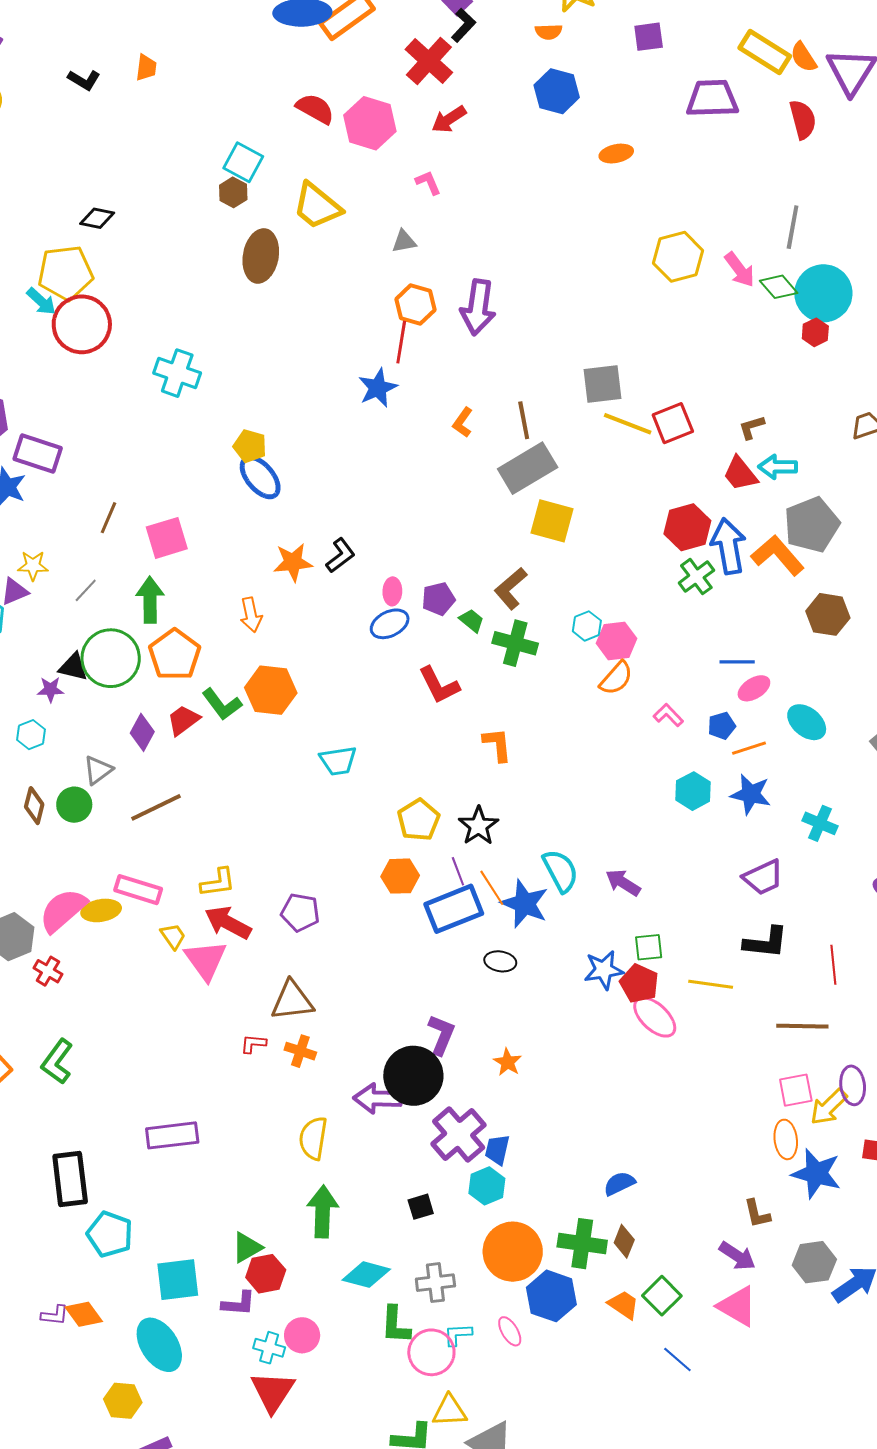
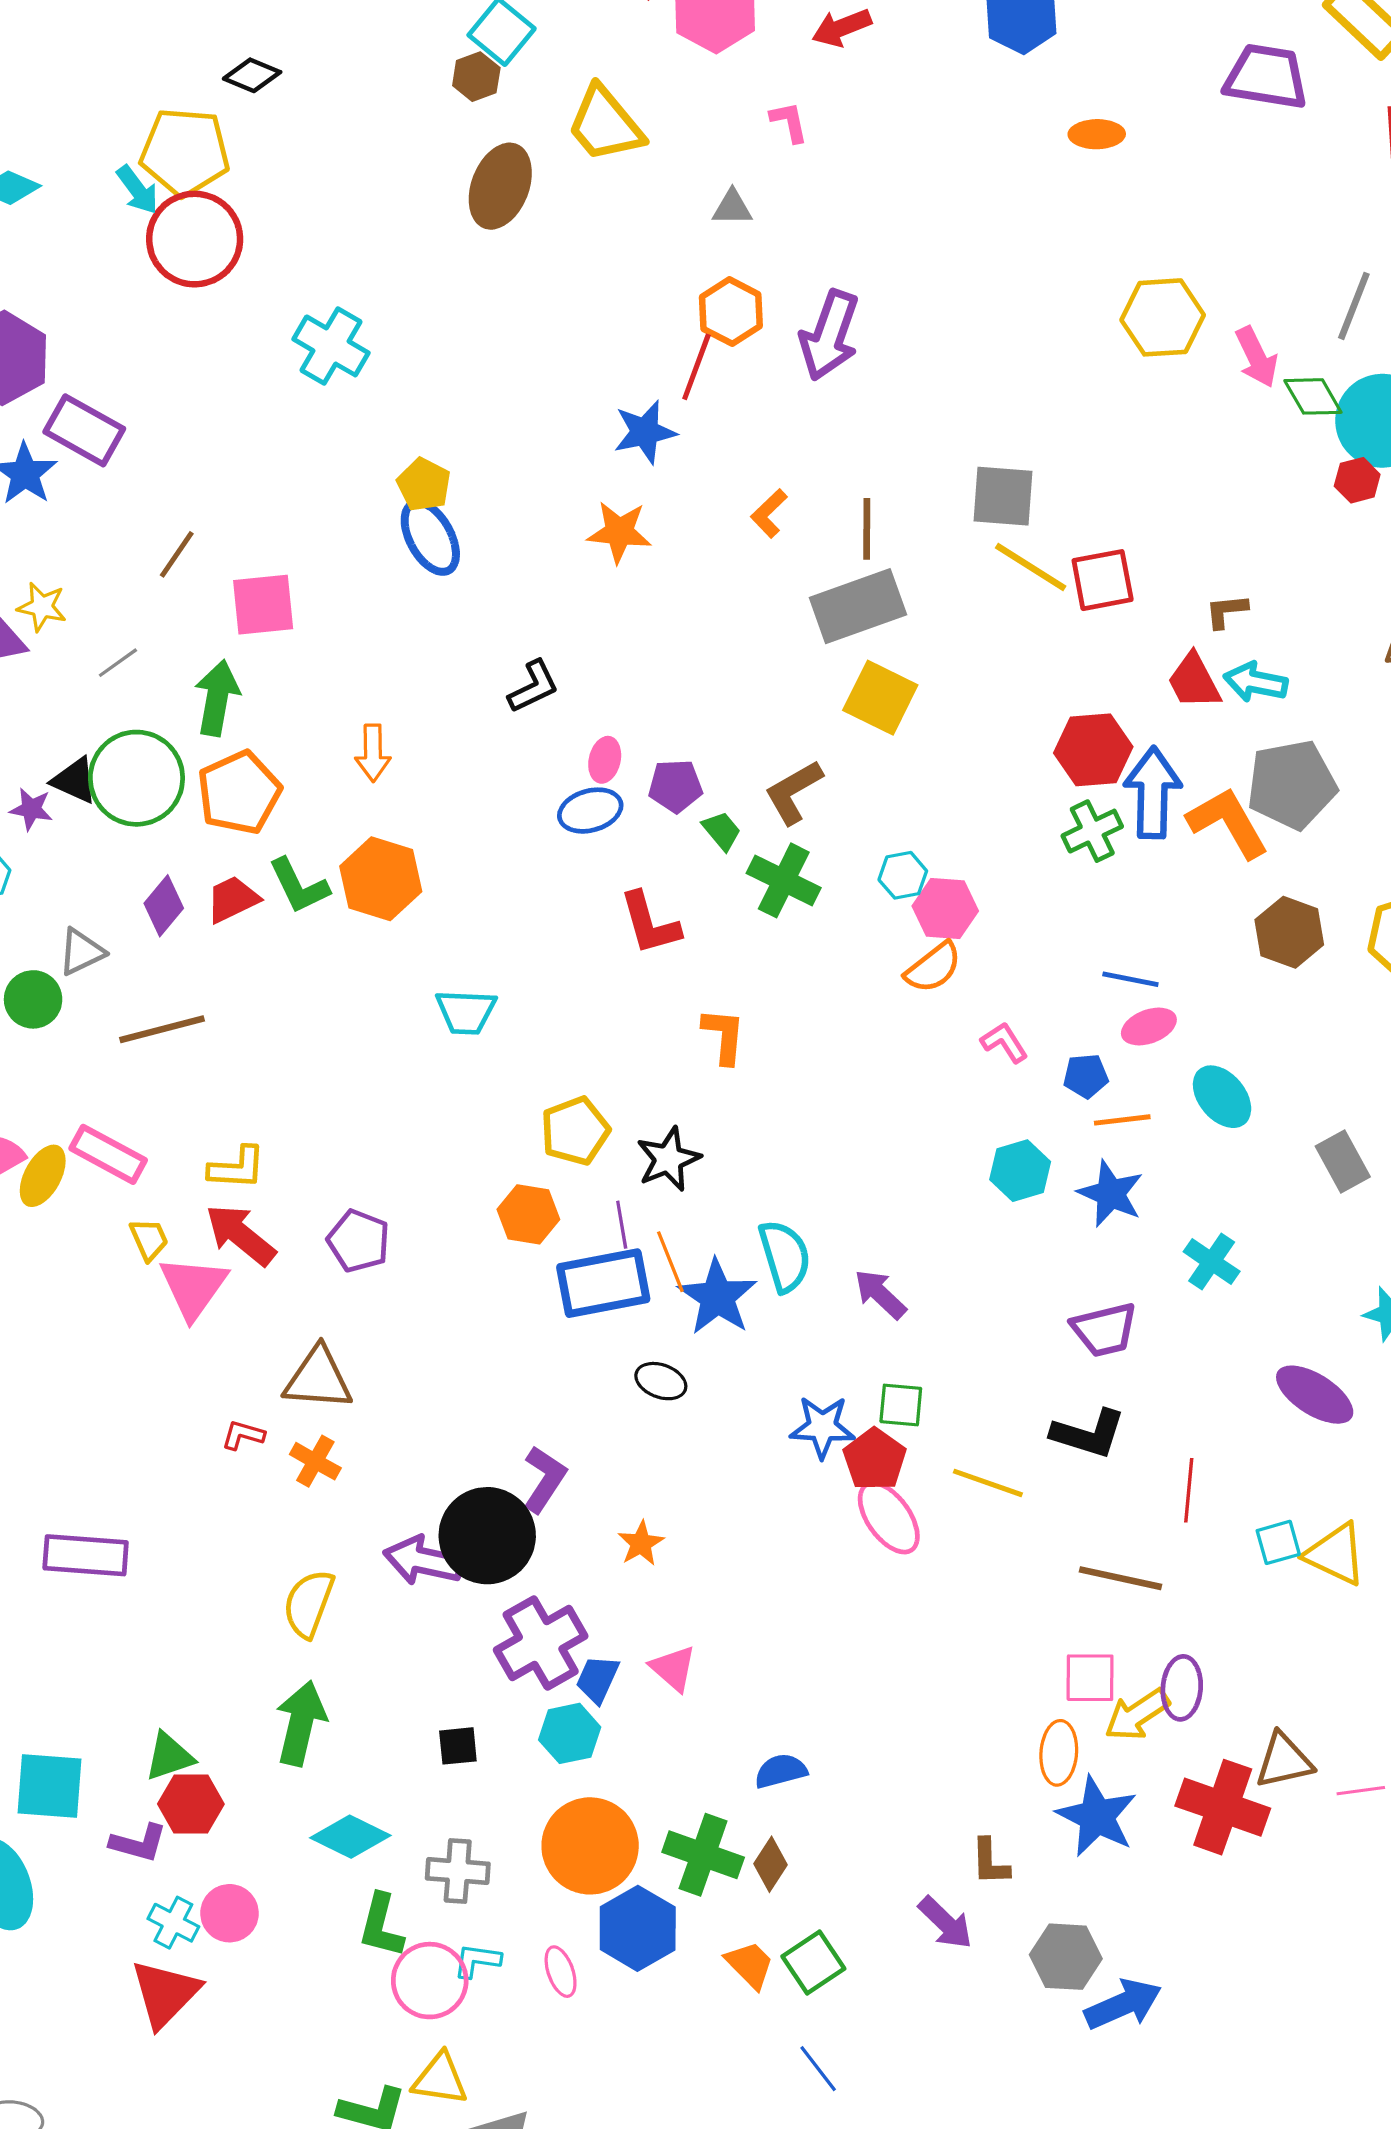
orange star: (293, 562) -> (619, 532), moved
yellow ellipse: (101, 910) -> (43, 1176), turned -63
pink triangle: (737, 1306) -> (673, 1668), moved, size x0.7

